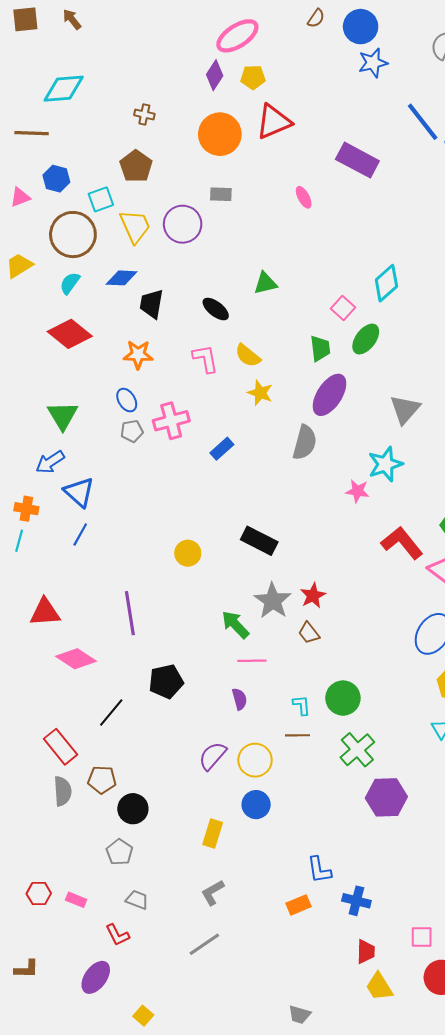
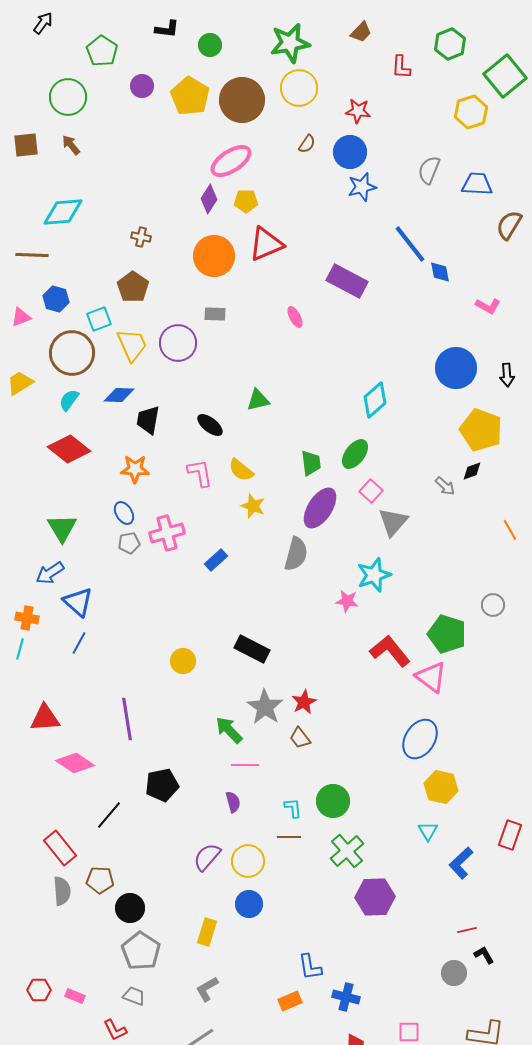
pink square: (343, 308) -> (371, 491), moved
gray pentagon: (119, 852) -> (141, 951), moved, size x1.5

